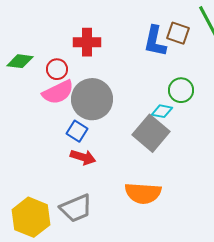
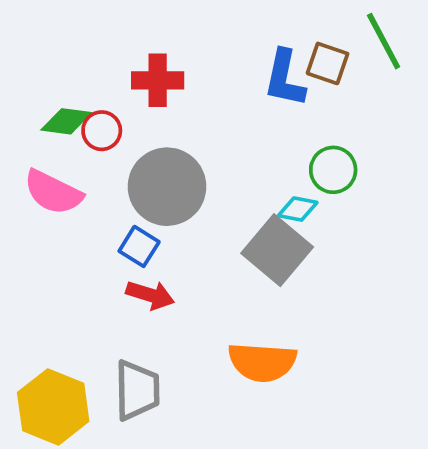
green diamond: (20, 61) -> (66, 121), moved
pink semicircle: (58, 92) -> (53, 192), moved, turned 52
gray trapezoid: (76, 208) -> (137, 390), turned -68

